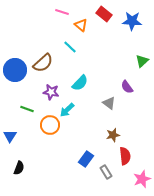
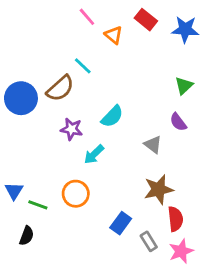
pink line: (62, 12) -> (87, 17), turned 32
cyan line: (70, 47) -> (83, 66), moved
green triangle: (142, 61) -> (184, 86), moved
green line: (27, 109) -> (38, 205), moved
orange circle: (50, 125) -> (76, 194), moved
brown star: (113, 135) -> (159, 189), size x1.5
pink star: (142, 179) -> (181, 251), moved

